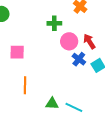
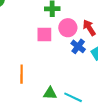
pink square: (17, 52) -> (44, 34), moved

